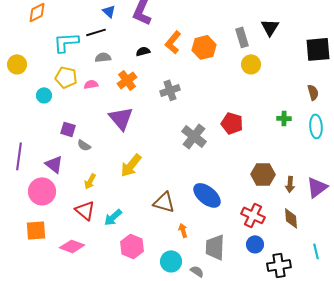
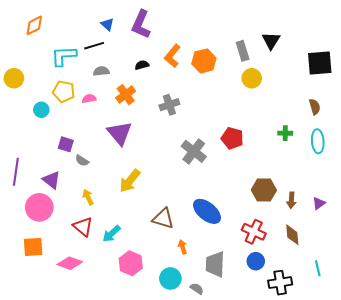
yellow arrow: (90, 181) -> (88, 197), turned 126
purple triangle: (317, 187) -> (319, 203), size x0.6

